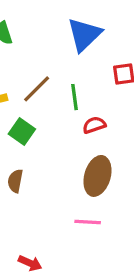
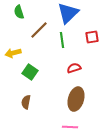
brown line: (37, 89) -> (39, 30), moved
green line: (74, 97) -> (62, 40), moved

